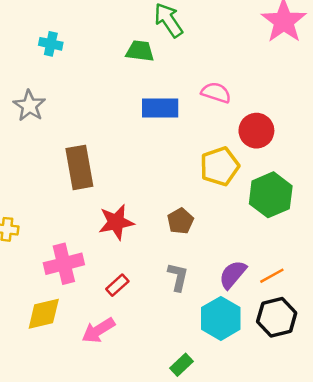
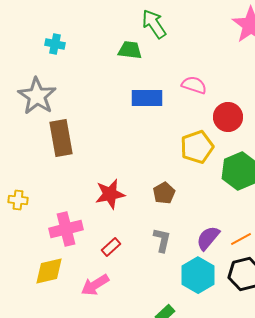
gray star: (29, 106) -> (37, 96), size x1.4
brown rectangle: (79, 167) -> (61, 138), moved

